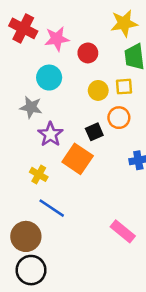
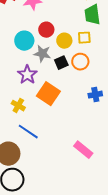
red circle: (88, 53) -> (46, 30), moved
cyan circle: (49, 78) -> (24, 41), moved
gray star: (31, 107) -> (42, 54), moved
black square: (94, 132) -> (61, 63), moved

